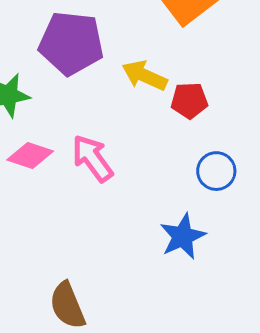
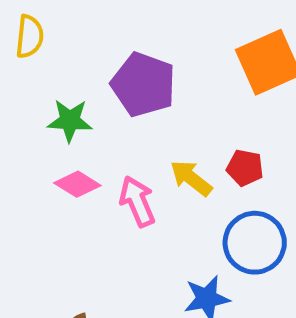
yellow arrow: (145, 76) -> (191, 178), moved
blue circle: (216, 171) -> (255, 243), size x1.6

